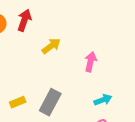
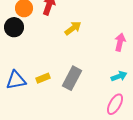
pink arrow: (91, 62) -> (120, 42), moved

